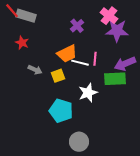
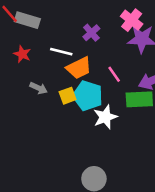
pink line: (95, 59) -> (114, 74), turned -40
white line: (80, 63) -> (61, 52), moved
cyan pentagon: (61, 111) -> (88, 96), moved

